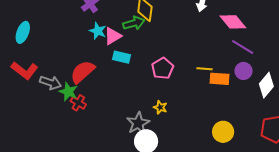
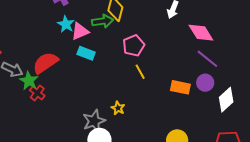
pink pentagon: (163, 68) -> (134, 46), moved
yellow line: (205, 69) -> (140, 72), moved, turned 49

